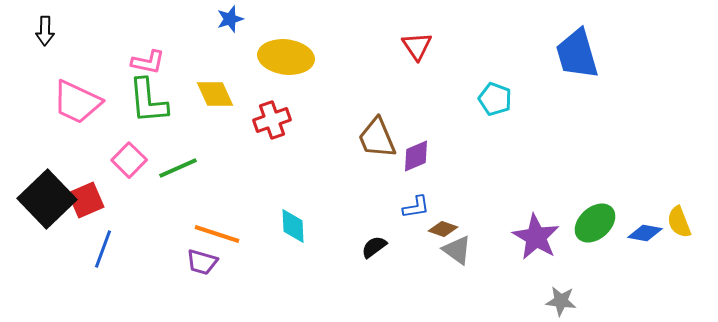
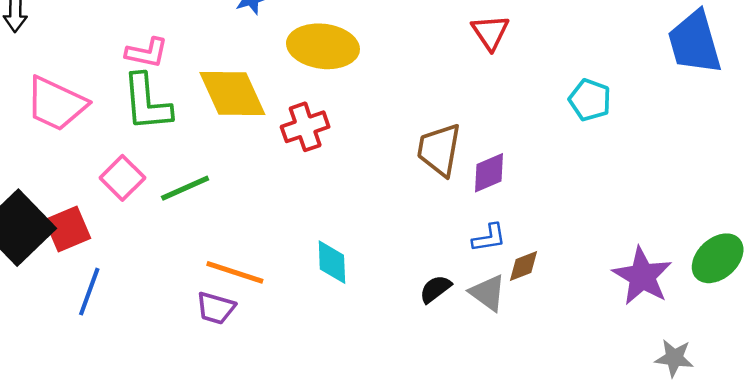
yellow diamond: (215, 94) -> (232, 94), size x1.4
brown trapezoid: (377, 138) -> (439, 150), turned 33
brown diamond: (443, 229) -> (523, 266), turned -40
gray triangle: (457, 250) -> (488, 293), moved

